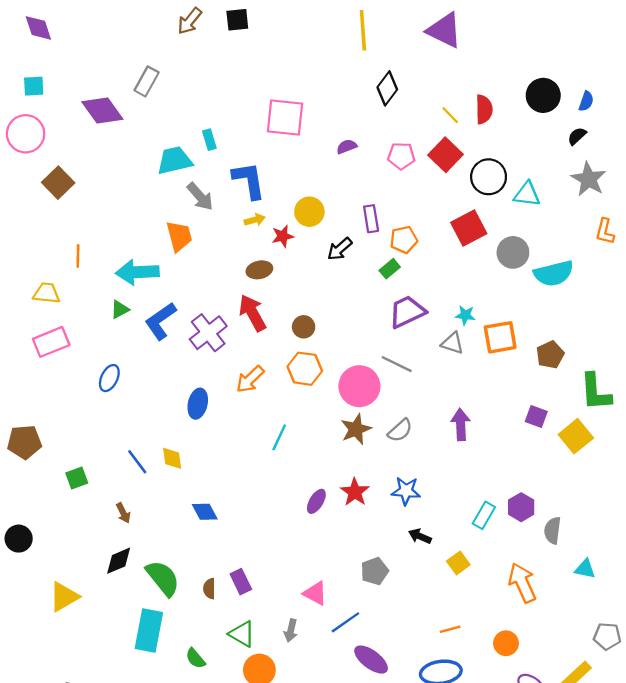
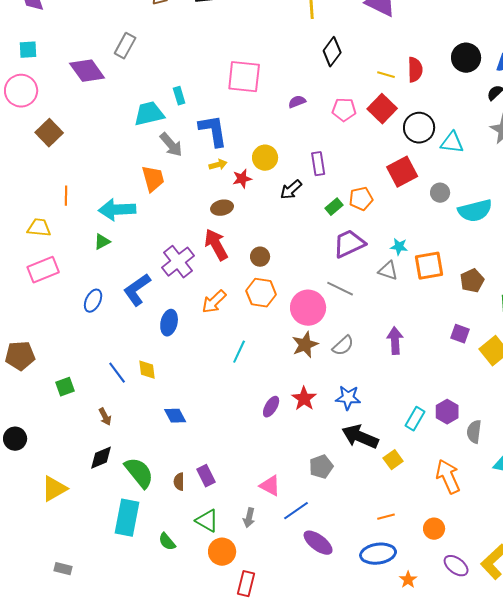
yellow line: (450, 115) -> (386, 75), turned -30
orange pentagon: (404, 240) -> (361, 199), moved
gray circle: (513, 252) -> (440, 193), size x0.7
blue L-shape: (161, 321) -> (137, 290), moved
black arrow: (420, 536) -> (360, 437), size x1.8

